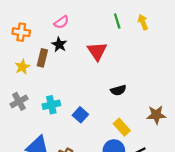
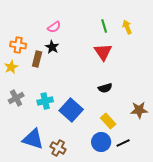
orange cross: (21, 32) -> (18, 45), moved
red triangle: (97, 51) -> (103, 52), moved
yellow star: (22, 67) -> (11, 67), moved
blue square: (80, 115) -> (71, 110), size x1.6

